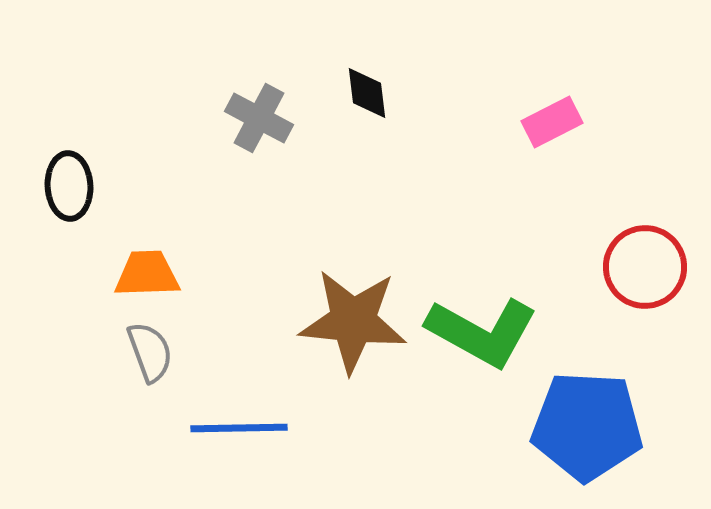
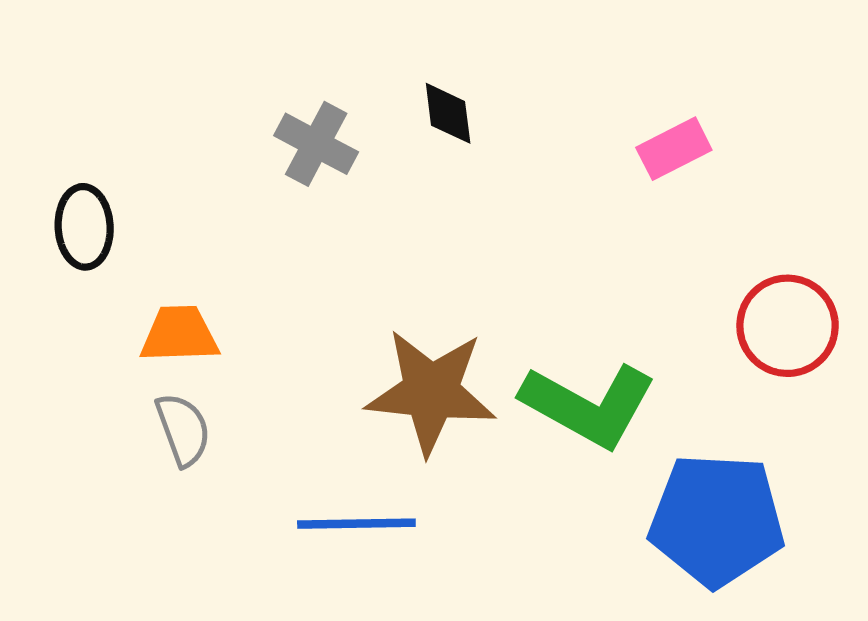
blue line: (239, 428) -> (356, 524), moved

